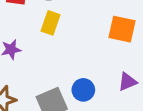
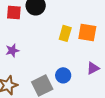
yellow rectangle: (50, 23) -> (65, 33), moved

